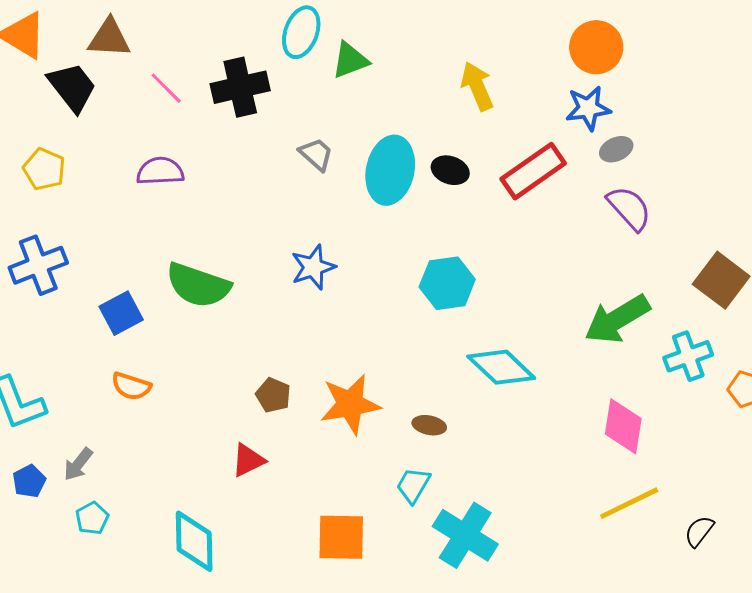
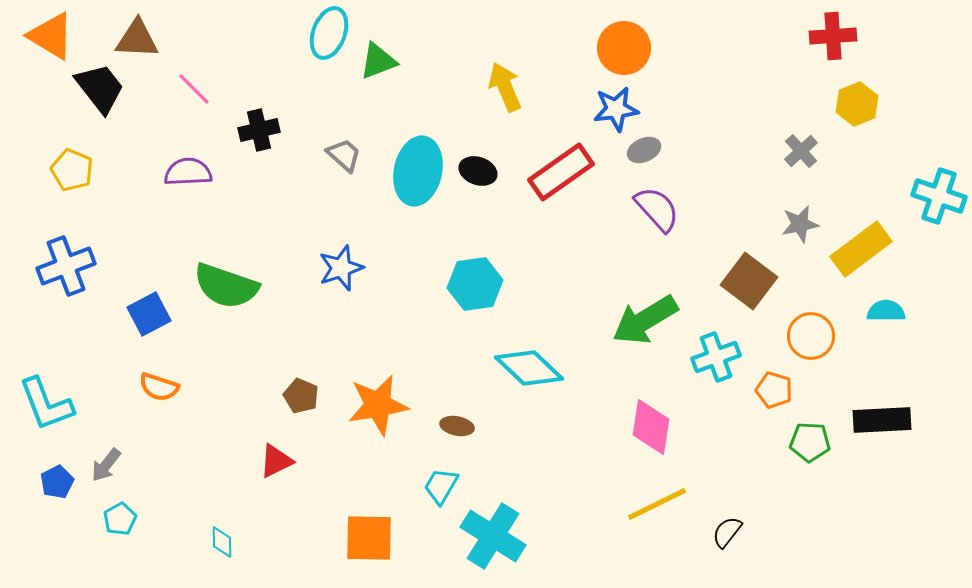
black cross: (240, 87) -> (259, 130), moved, size x0.7
cyan diamond: (194, 541) -> (222, 542), size x0.5

